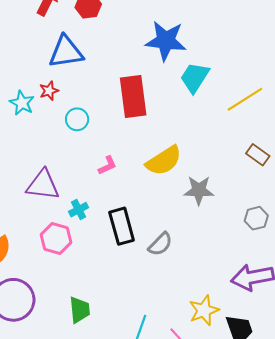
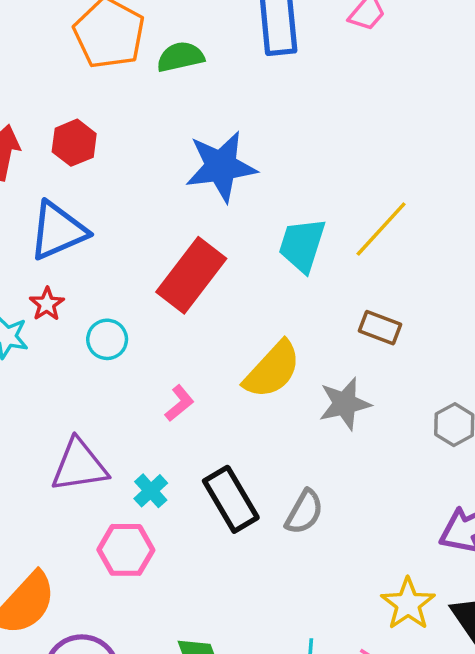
cyan trapezoid: (195, 77) -> (302, 245), moved
red rectangle: (133, 96) -> (191, 275), turned 60
brown rectangle: (258, 155) -> (380, 328), moved

